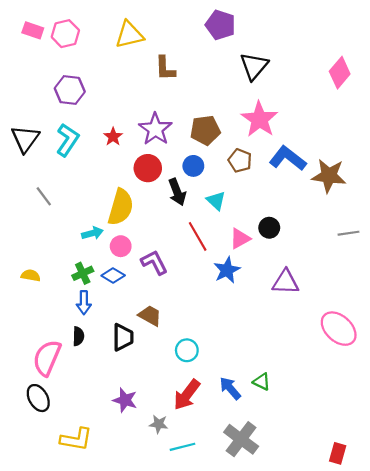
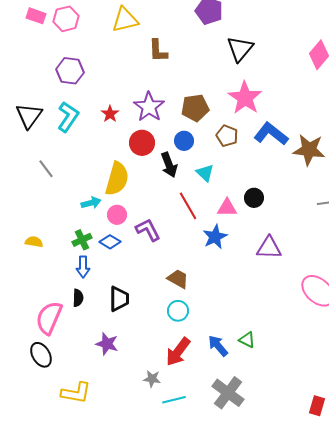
pink triangle: (240, 239) -> (227, 208), turned 30
brown trapezoid: (150, 316) -> (178, 279), moved
purple star: (125, 400) -> (107, 344), moved

